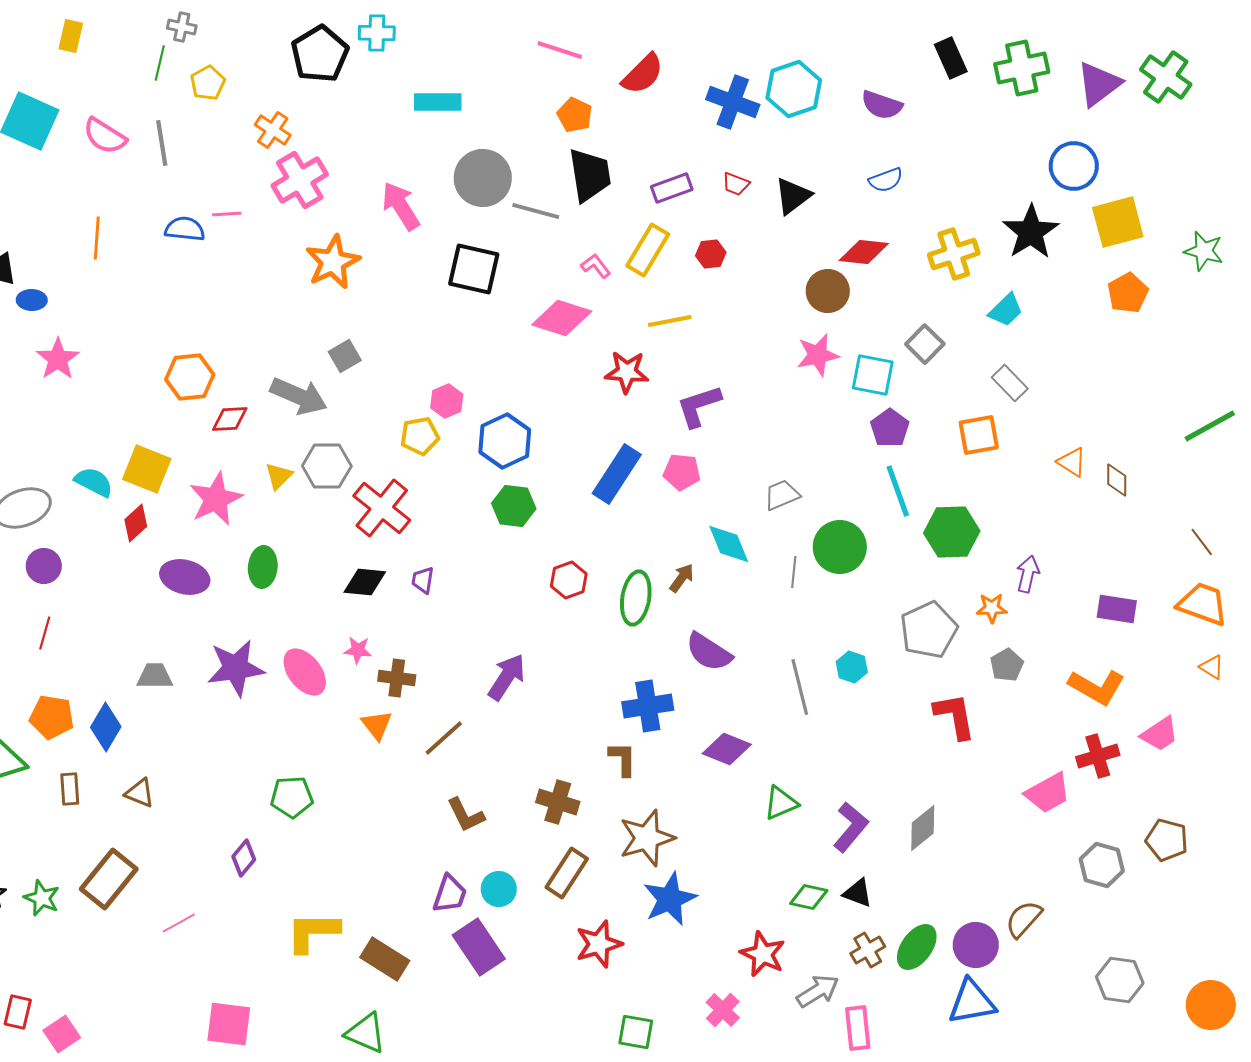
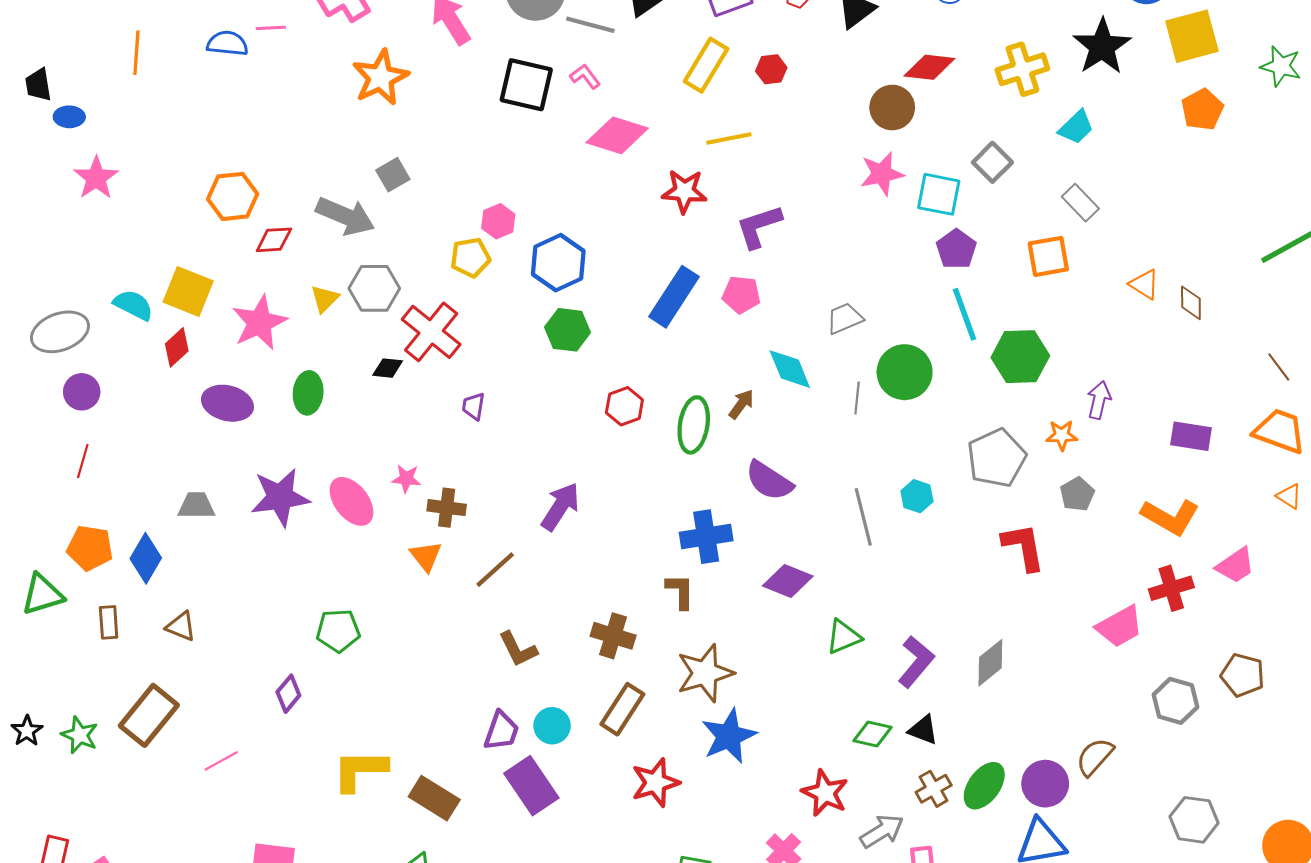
pink L-shape: (596, 266) -> (585, 77), moved
black diamond: (365, 582) -> (388, 368), moved, size x0.7

